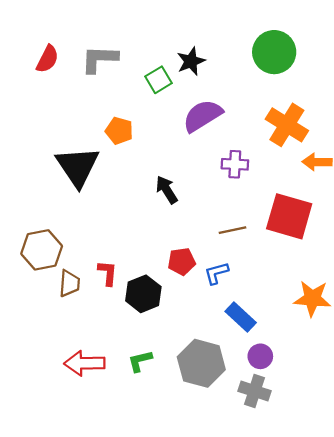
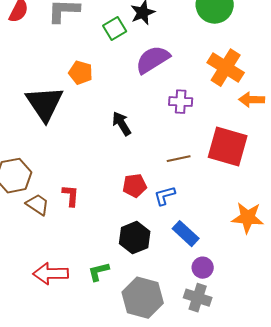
brown trapezoid: (69, 283) -> (38, 205), turned -60
black hexagon: (143, 294) -> (135, 238), moved
gray hexagon: (201, 363) -> (143, 298), moved

